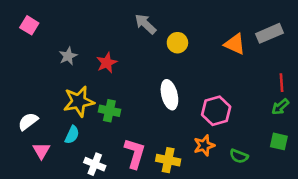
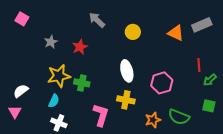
gray arrow: (145, 24) -> (97, 20), moved
red line: (282, 83) -> (199, 65), moved
orange star: (204, 145) -> (153, 120), moved
pink triangle: (41, 151) -> (15, 112), moved
green semicircle: (239, 156) -> (179, 117), size x1.5
yellow cross: (168, 160) -> (126, 100), moved
white cross: (95, 164) -> (59, 123), moved

